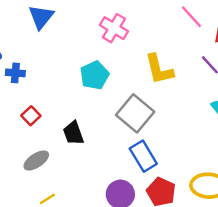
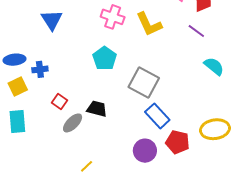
yellow L-shape: (159, 69) -> (149, 24), moved
black trapezoid: (73, 133) -> (97, 109), turned 135
gray ellipse: (36, 161) -> (73, 123), moved

